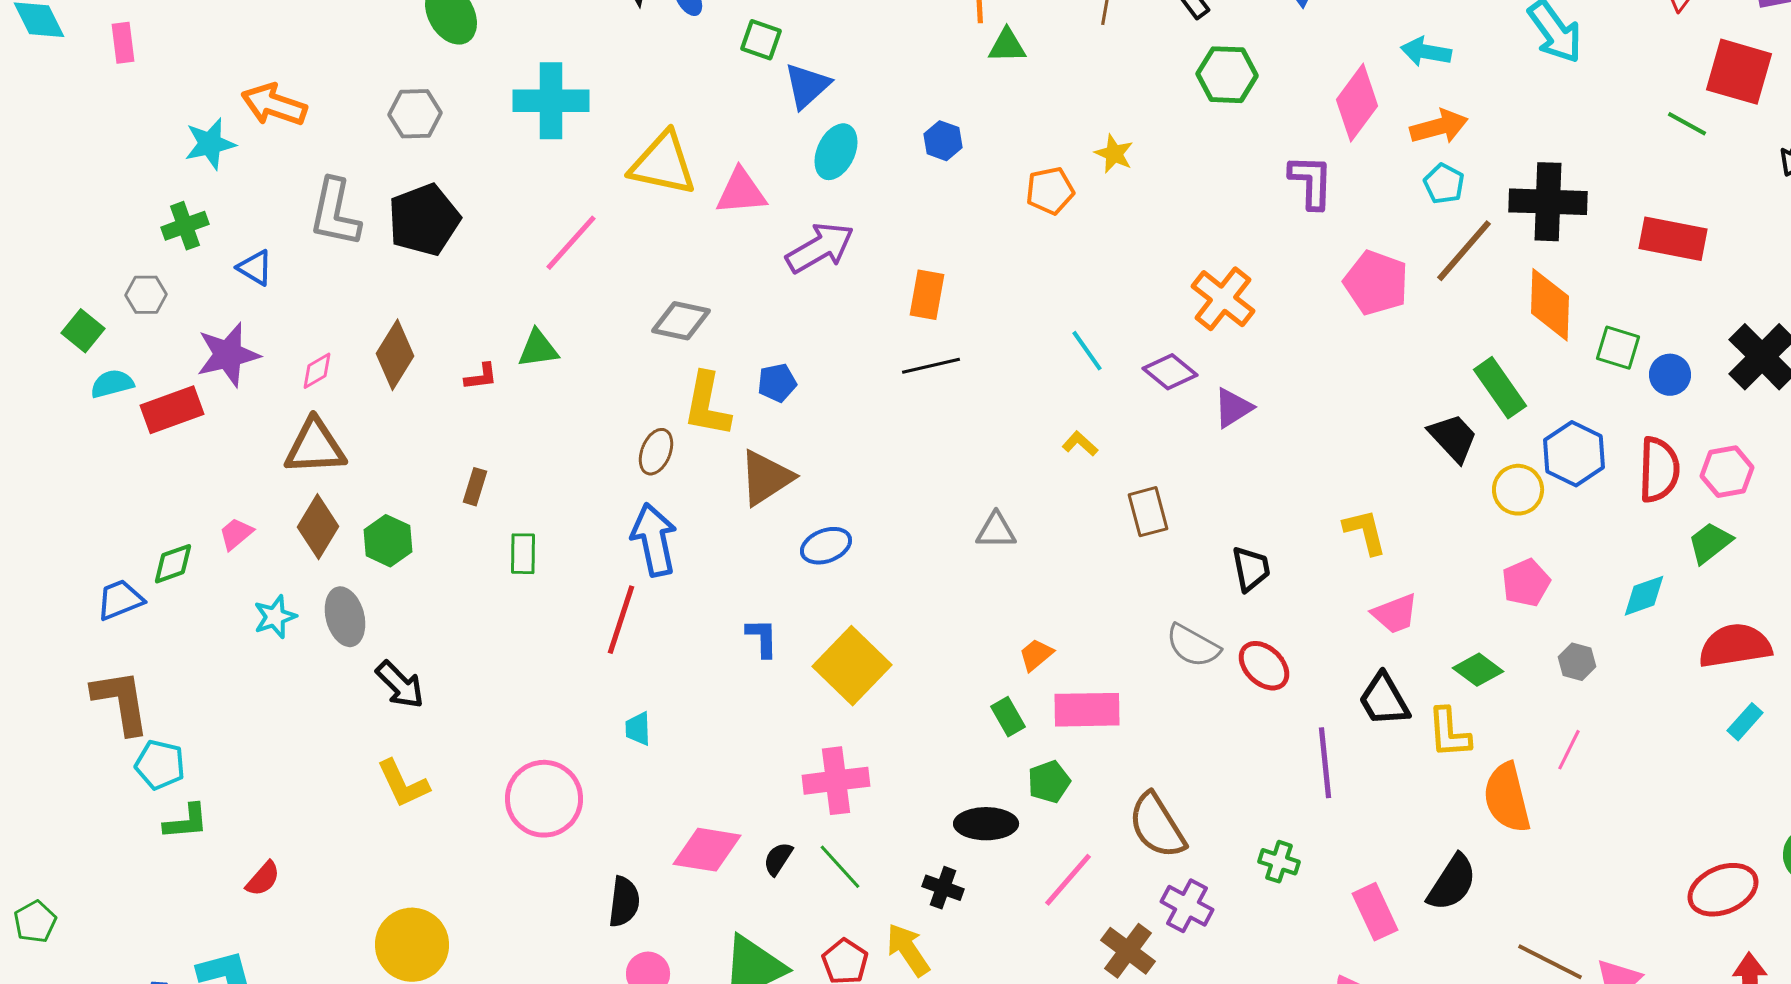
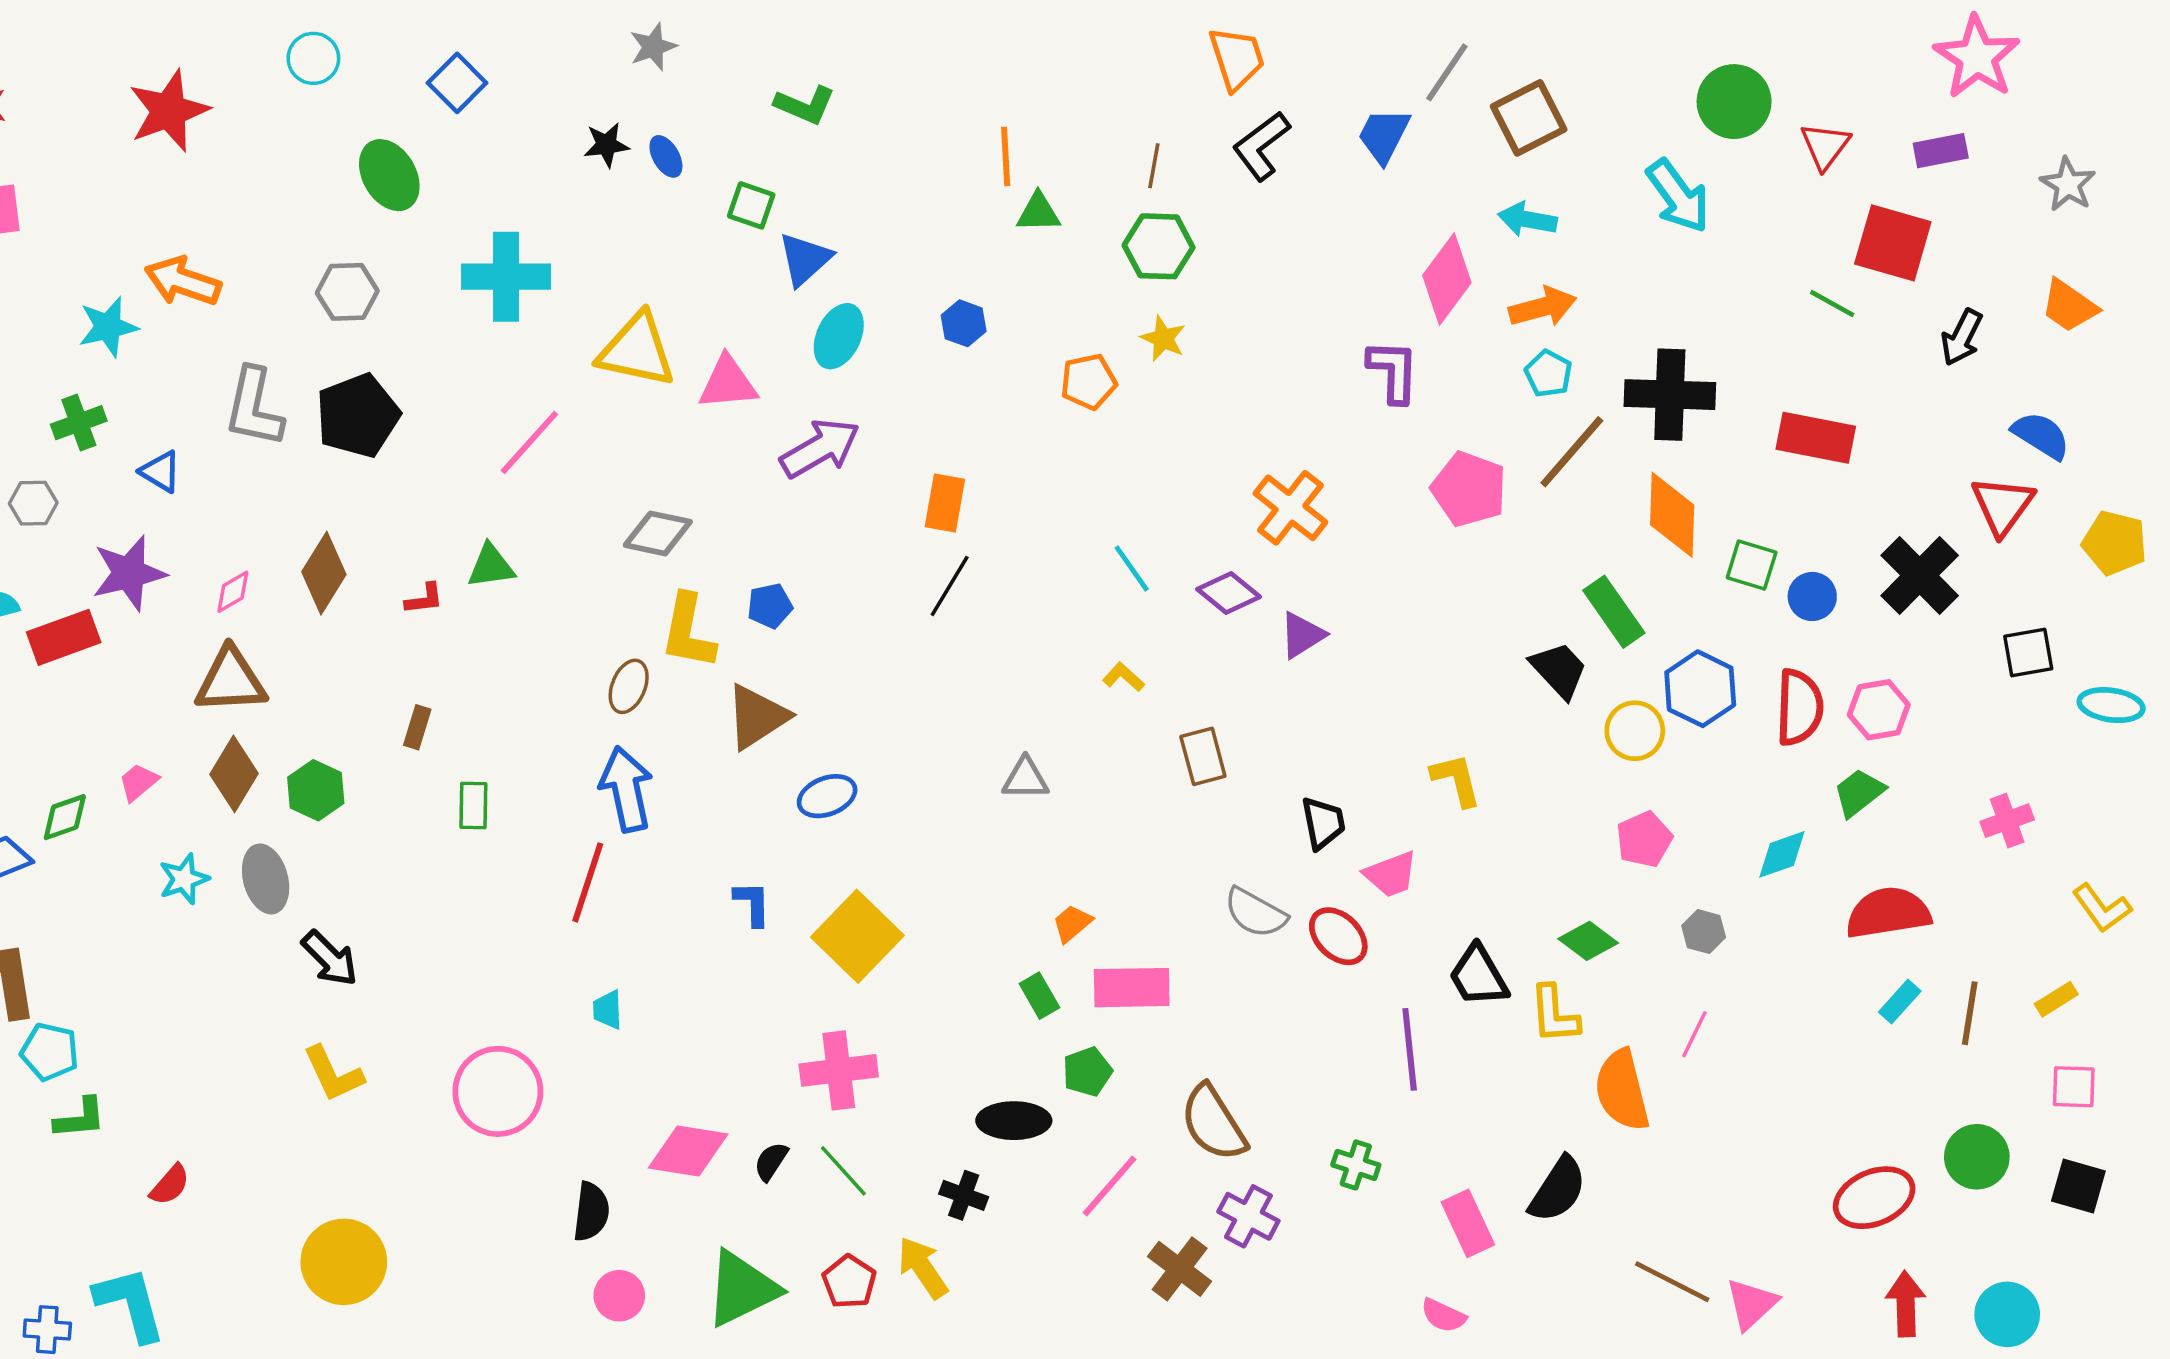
green hexagon: (1227, 75) -> (1159, 246), moved
black line: (931, 366) -> (950, 586), turned -46
pink trapezoid: (1395, 614) -> (1391, 874), moved

